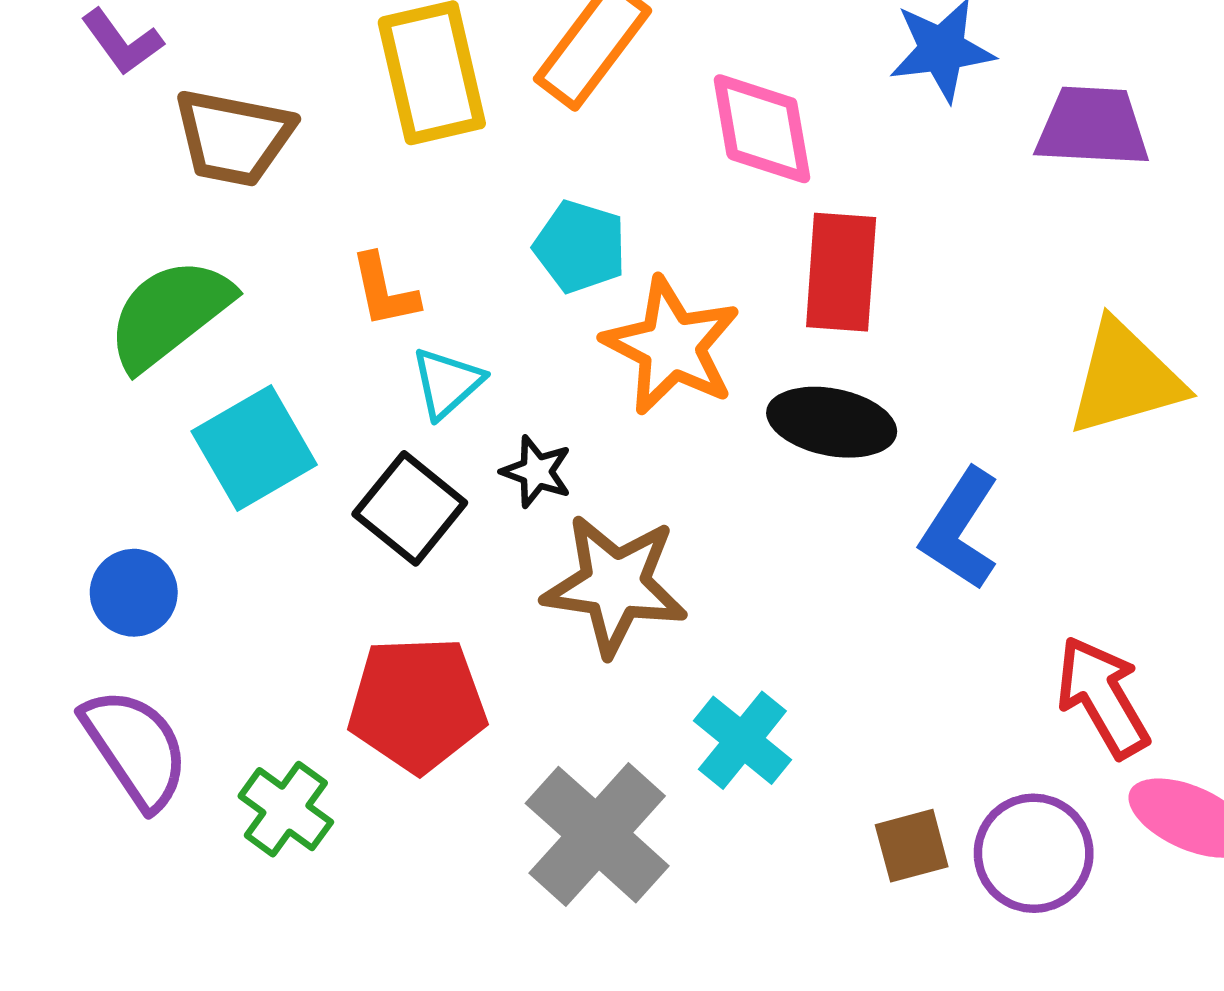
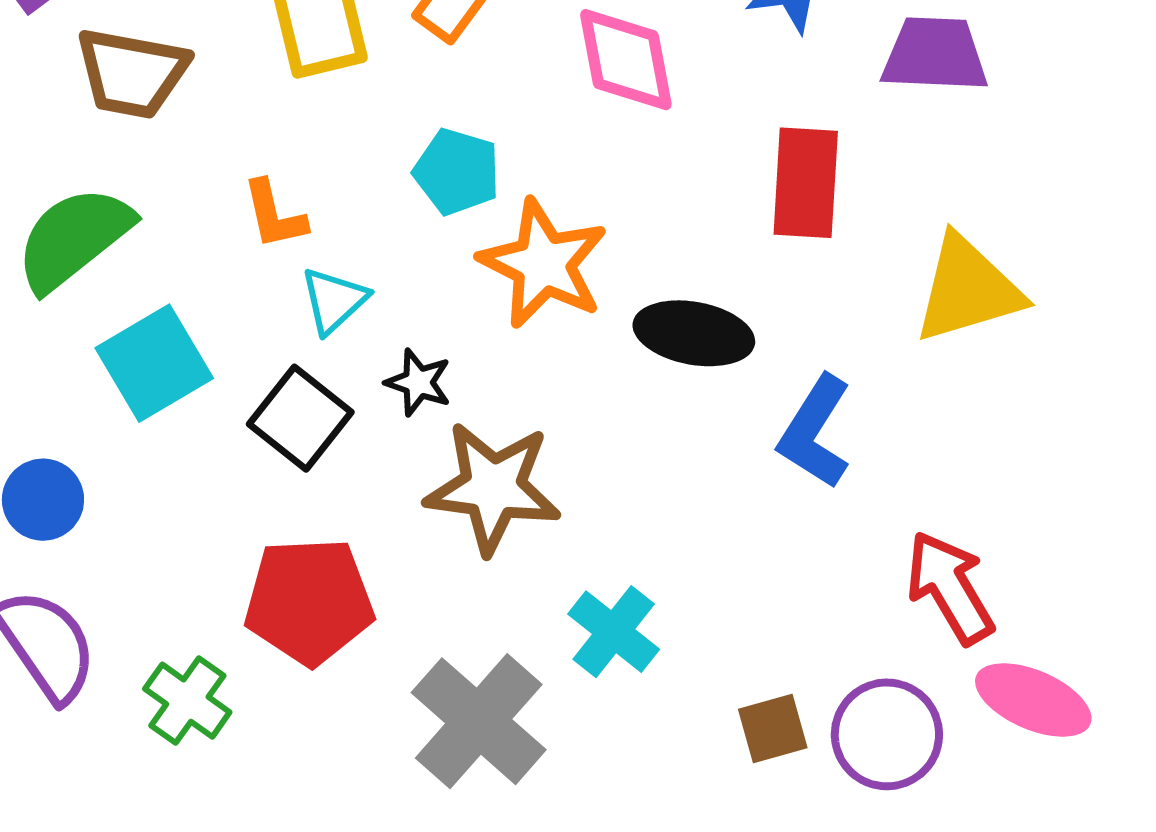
red rectangle: (841, 272) -> (806, 183), moved

